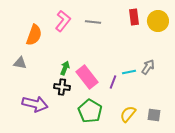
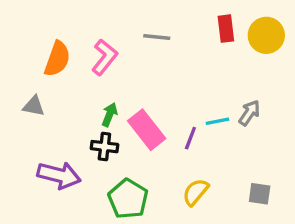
pink L-shape: (63, 21) -> (104, 57), moved
green pentagon: (90, 111) -> (128, 199), moved
yellow semicircle: (128, 114) -> (196, 192), moved

